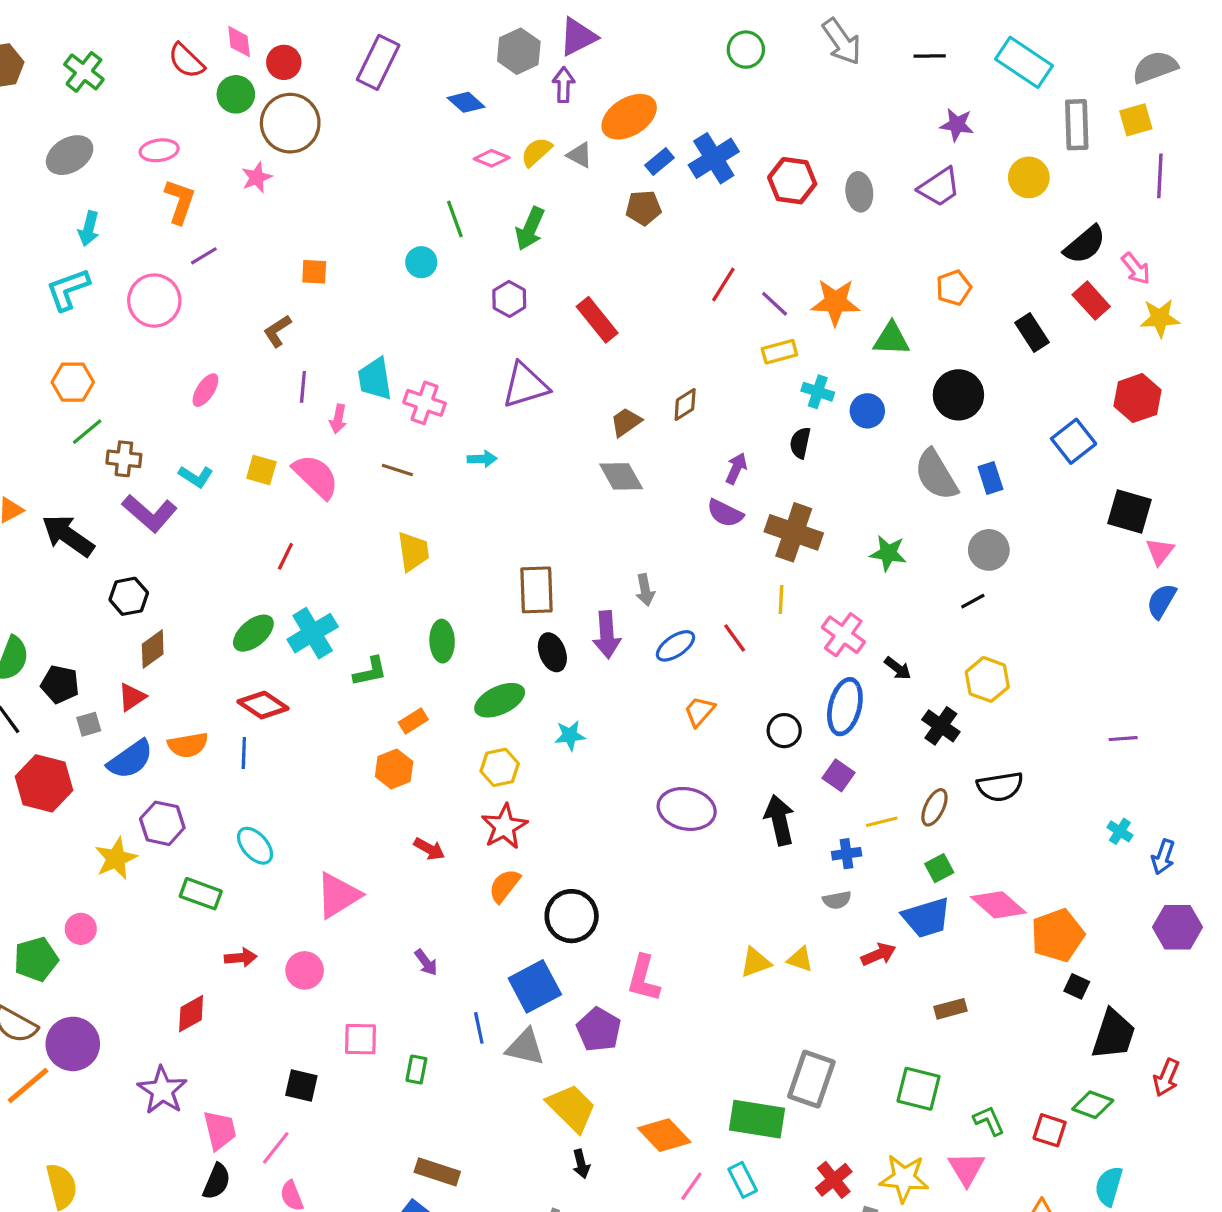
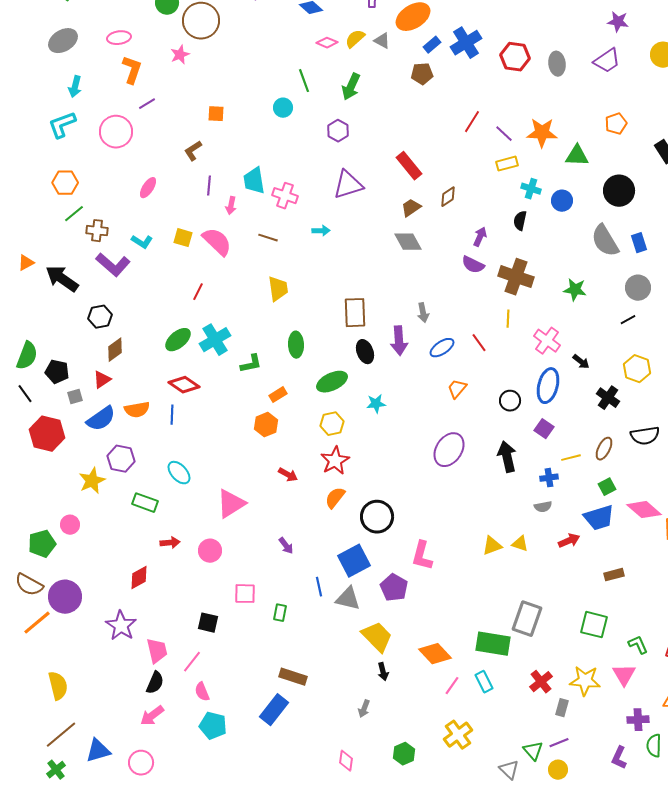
red rectangle: (597, 320) -> (409, 166), moved
purple ellipse: (687, 809) -> (449, 450), turned -68

